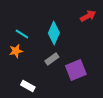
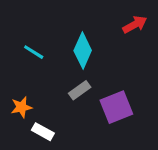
orange star: (16, 51) -> (21, 107), moved

